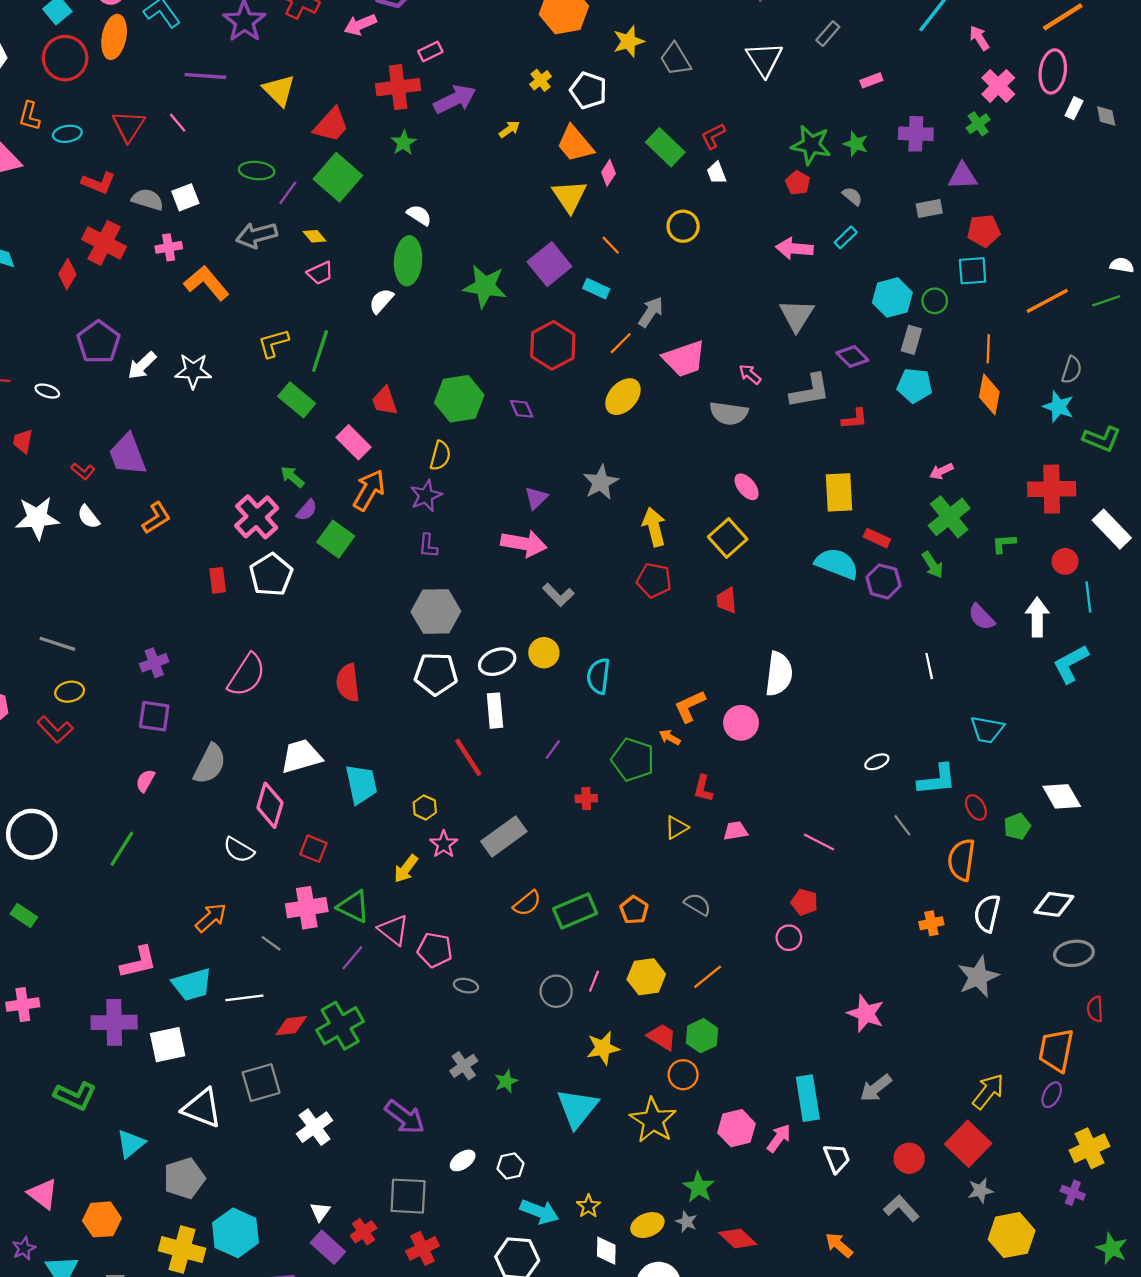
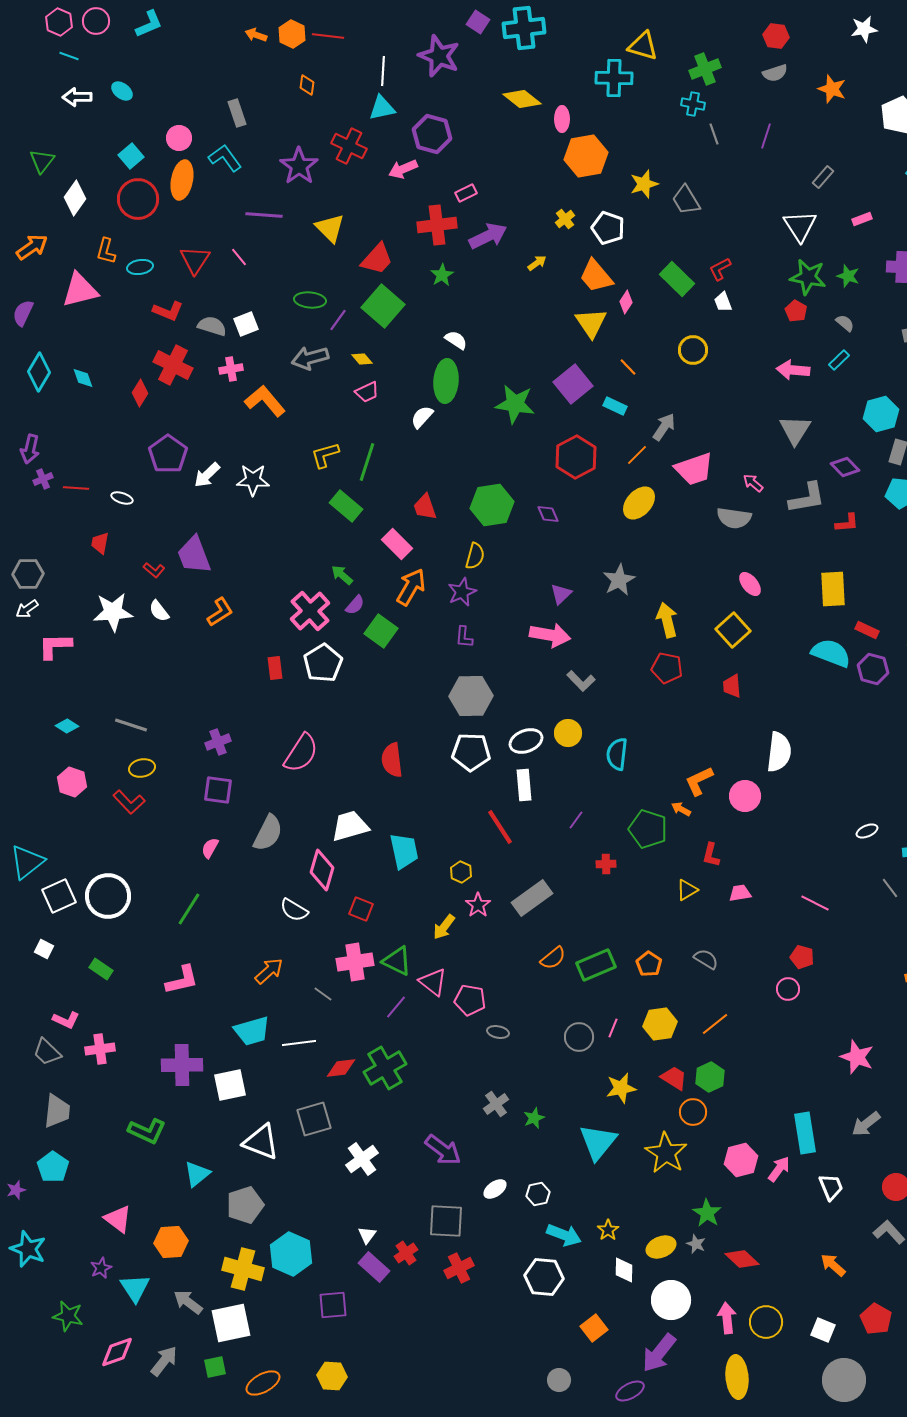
white triangle: (764, 59) -> (800, 226), moved
pink L-shape: (139, 962) -> (182, 980), moved

